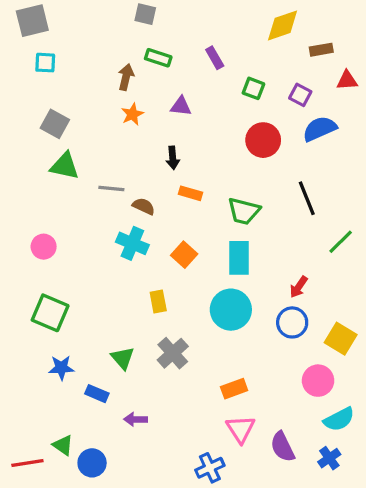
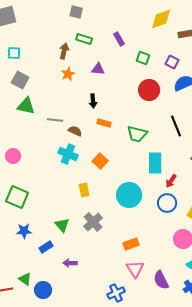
cyan square: (45, 63) -> (14, 53), moved
cyan rectangle: (239, 258) -> (155, 163), moved
blue rectangle: (97, 394) -> (46, 247), turned -56

